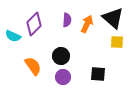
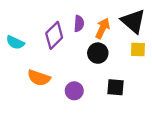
purple diamond: (34, 24) -> (54, 35), moved
black circle: (61, 56) -> (98, 53), moved
orange semicircle: (33, 66) -> (39, 78), turned 144

